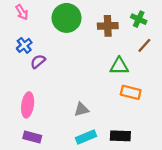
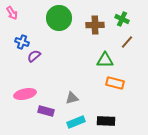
pink arrow: (22, 12) -> (12, 13), moved
blue cross: (24, 45) -> (22, 42), turned -32
pink ellipse: (28, 105) -> (25, 94), turned 70
purple rectangle: (32, 137) -> (46, 111), moved

